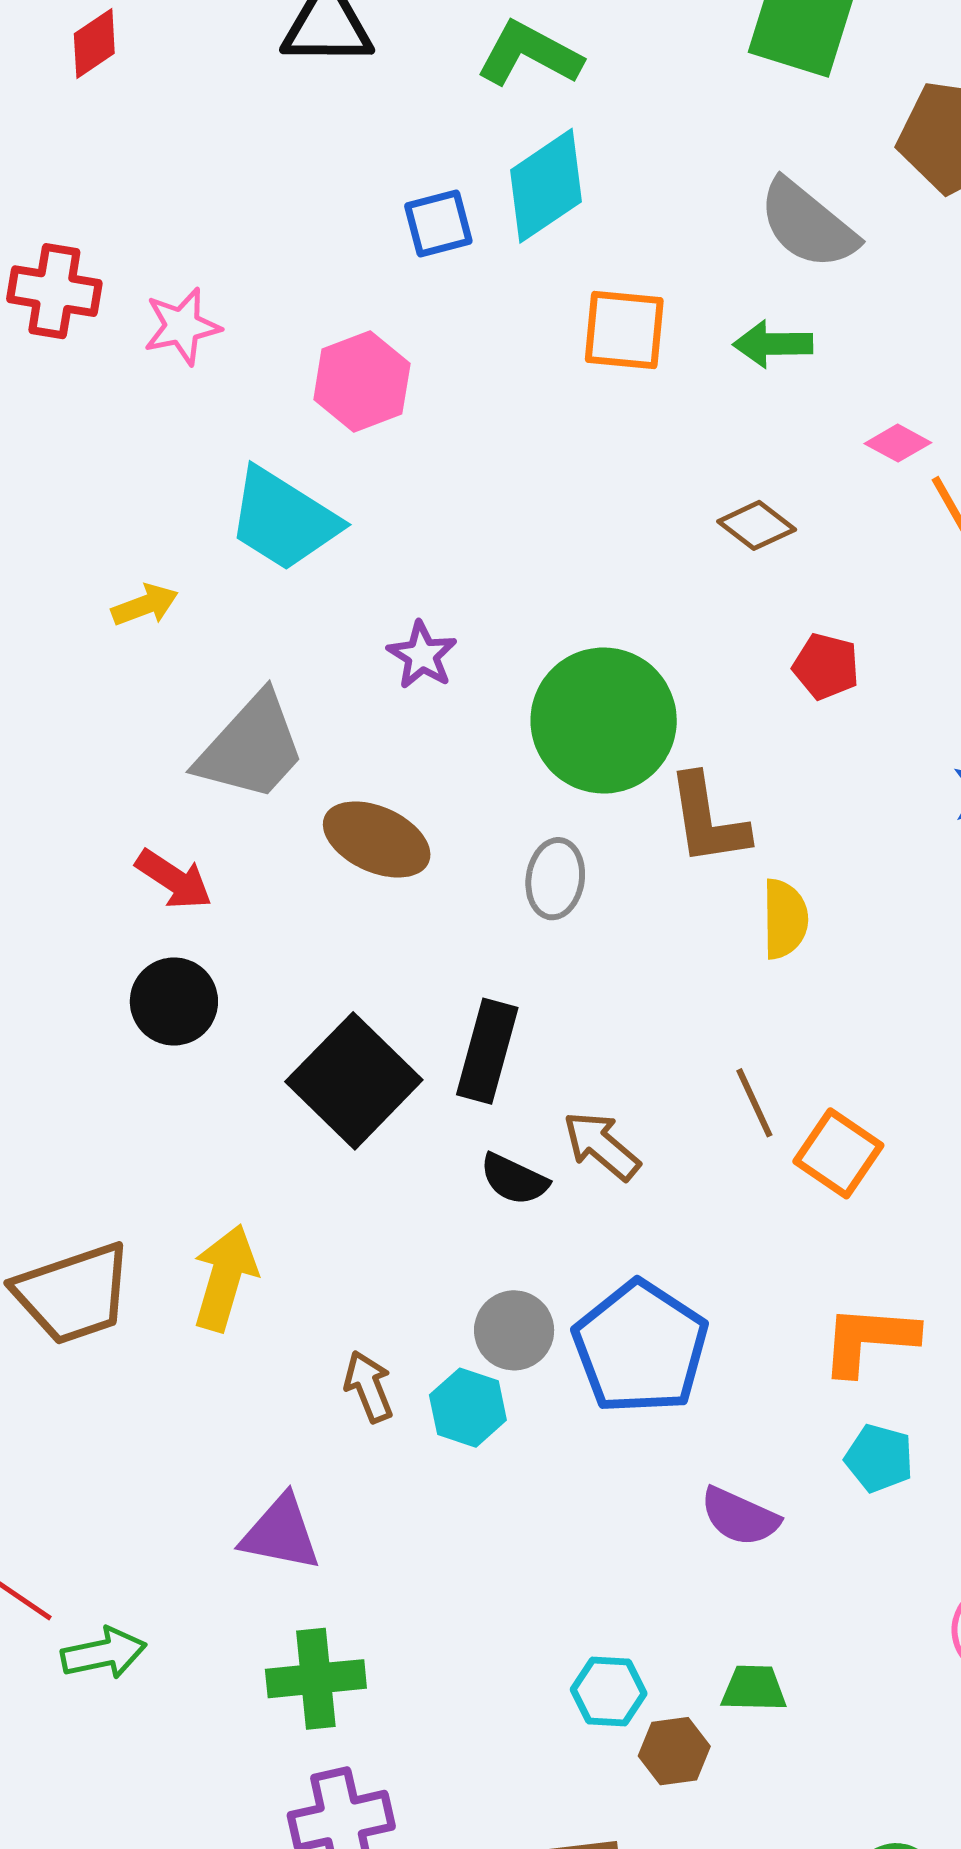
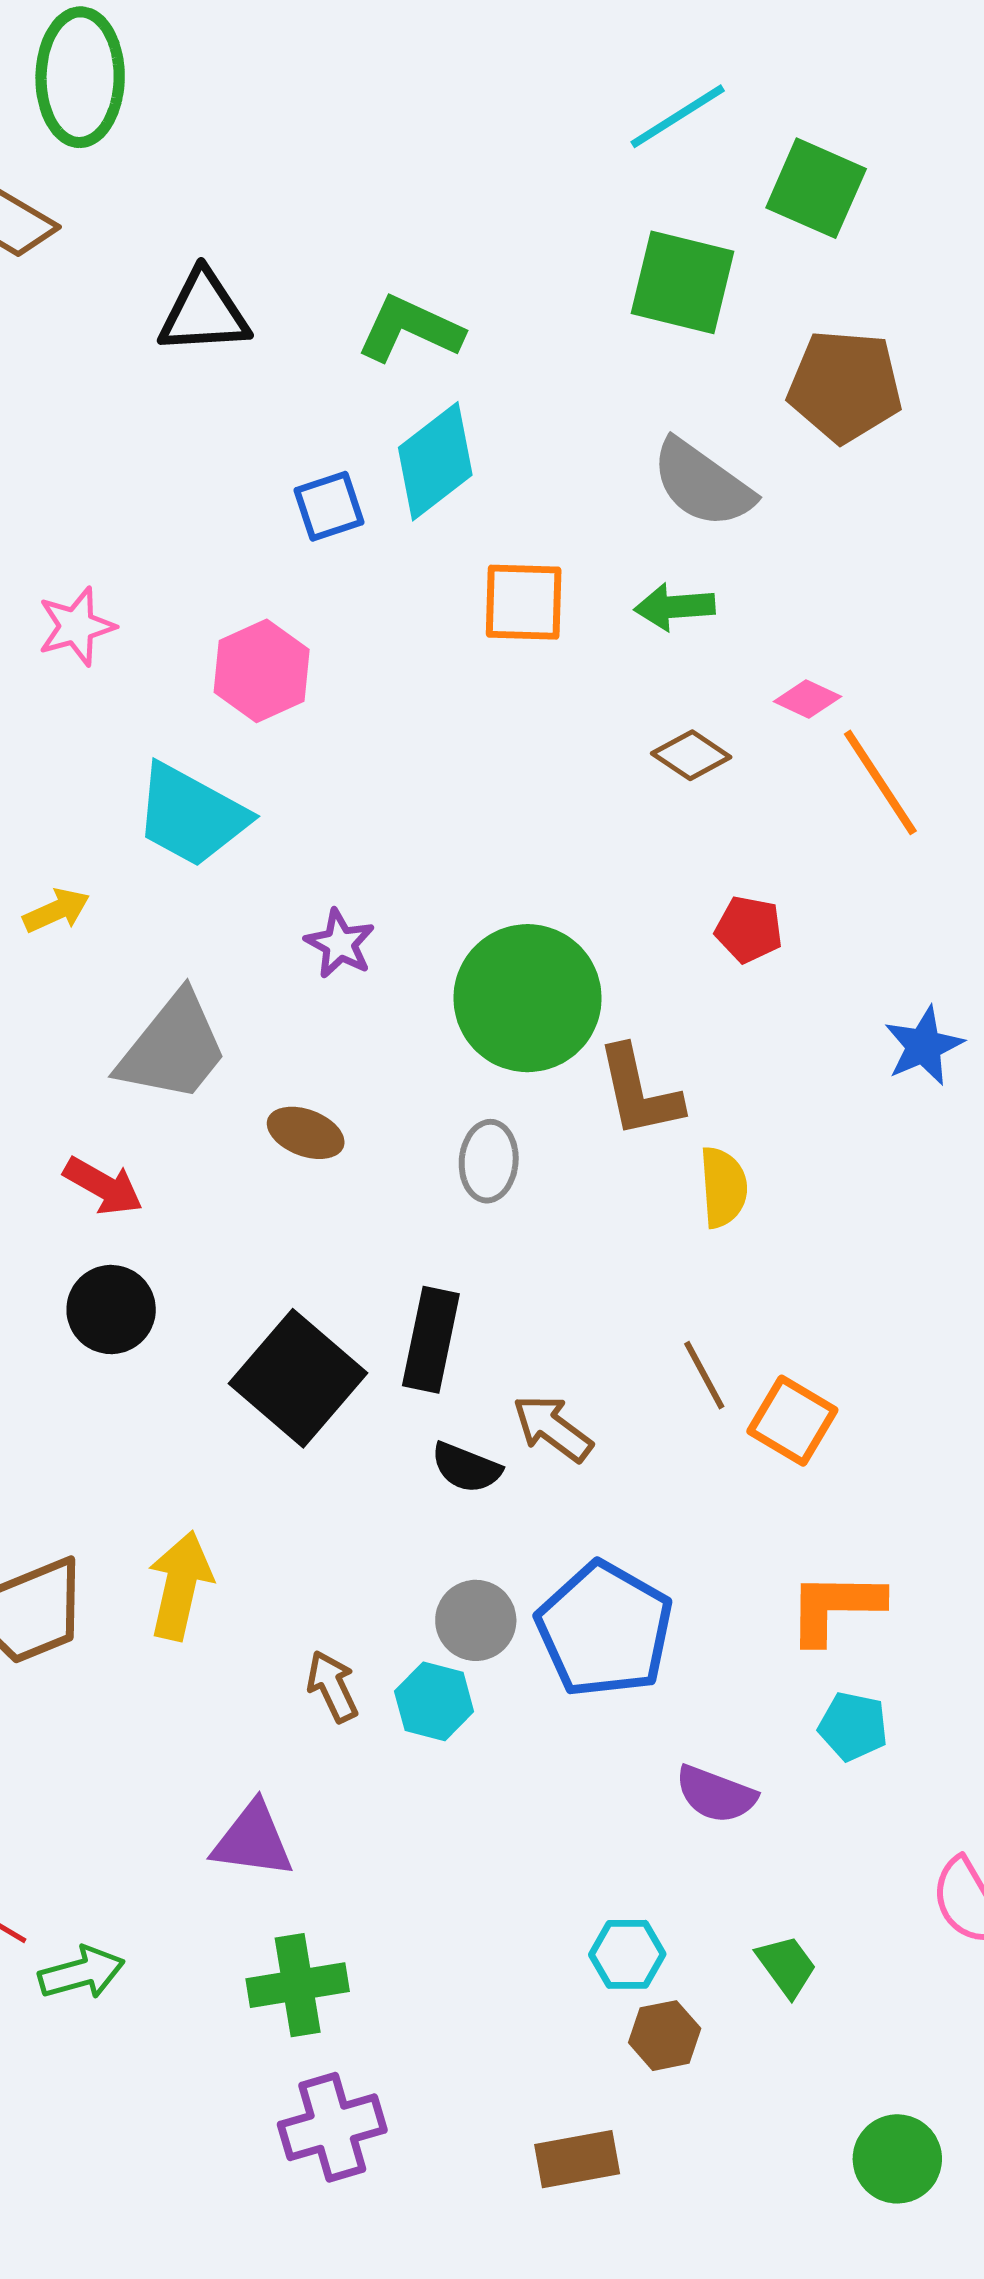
brown diamond: (757, 525) -> (691, 755), moved
brown ellipse: (377, 839) -> (306, 1133), size x0.7
green trapezoid: (754, 1688) -> (787, 1966), moved, turned 56
cyan hexagon: (609, 1691) -> (627, 1954), moved

